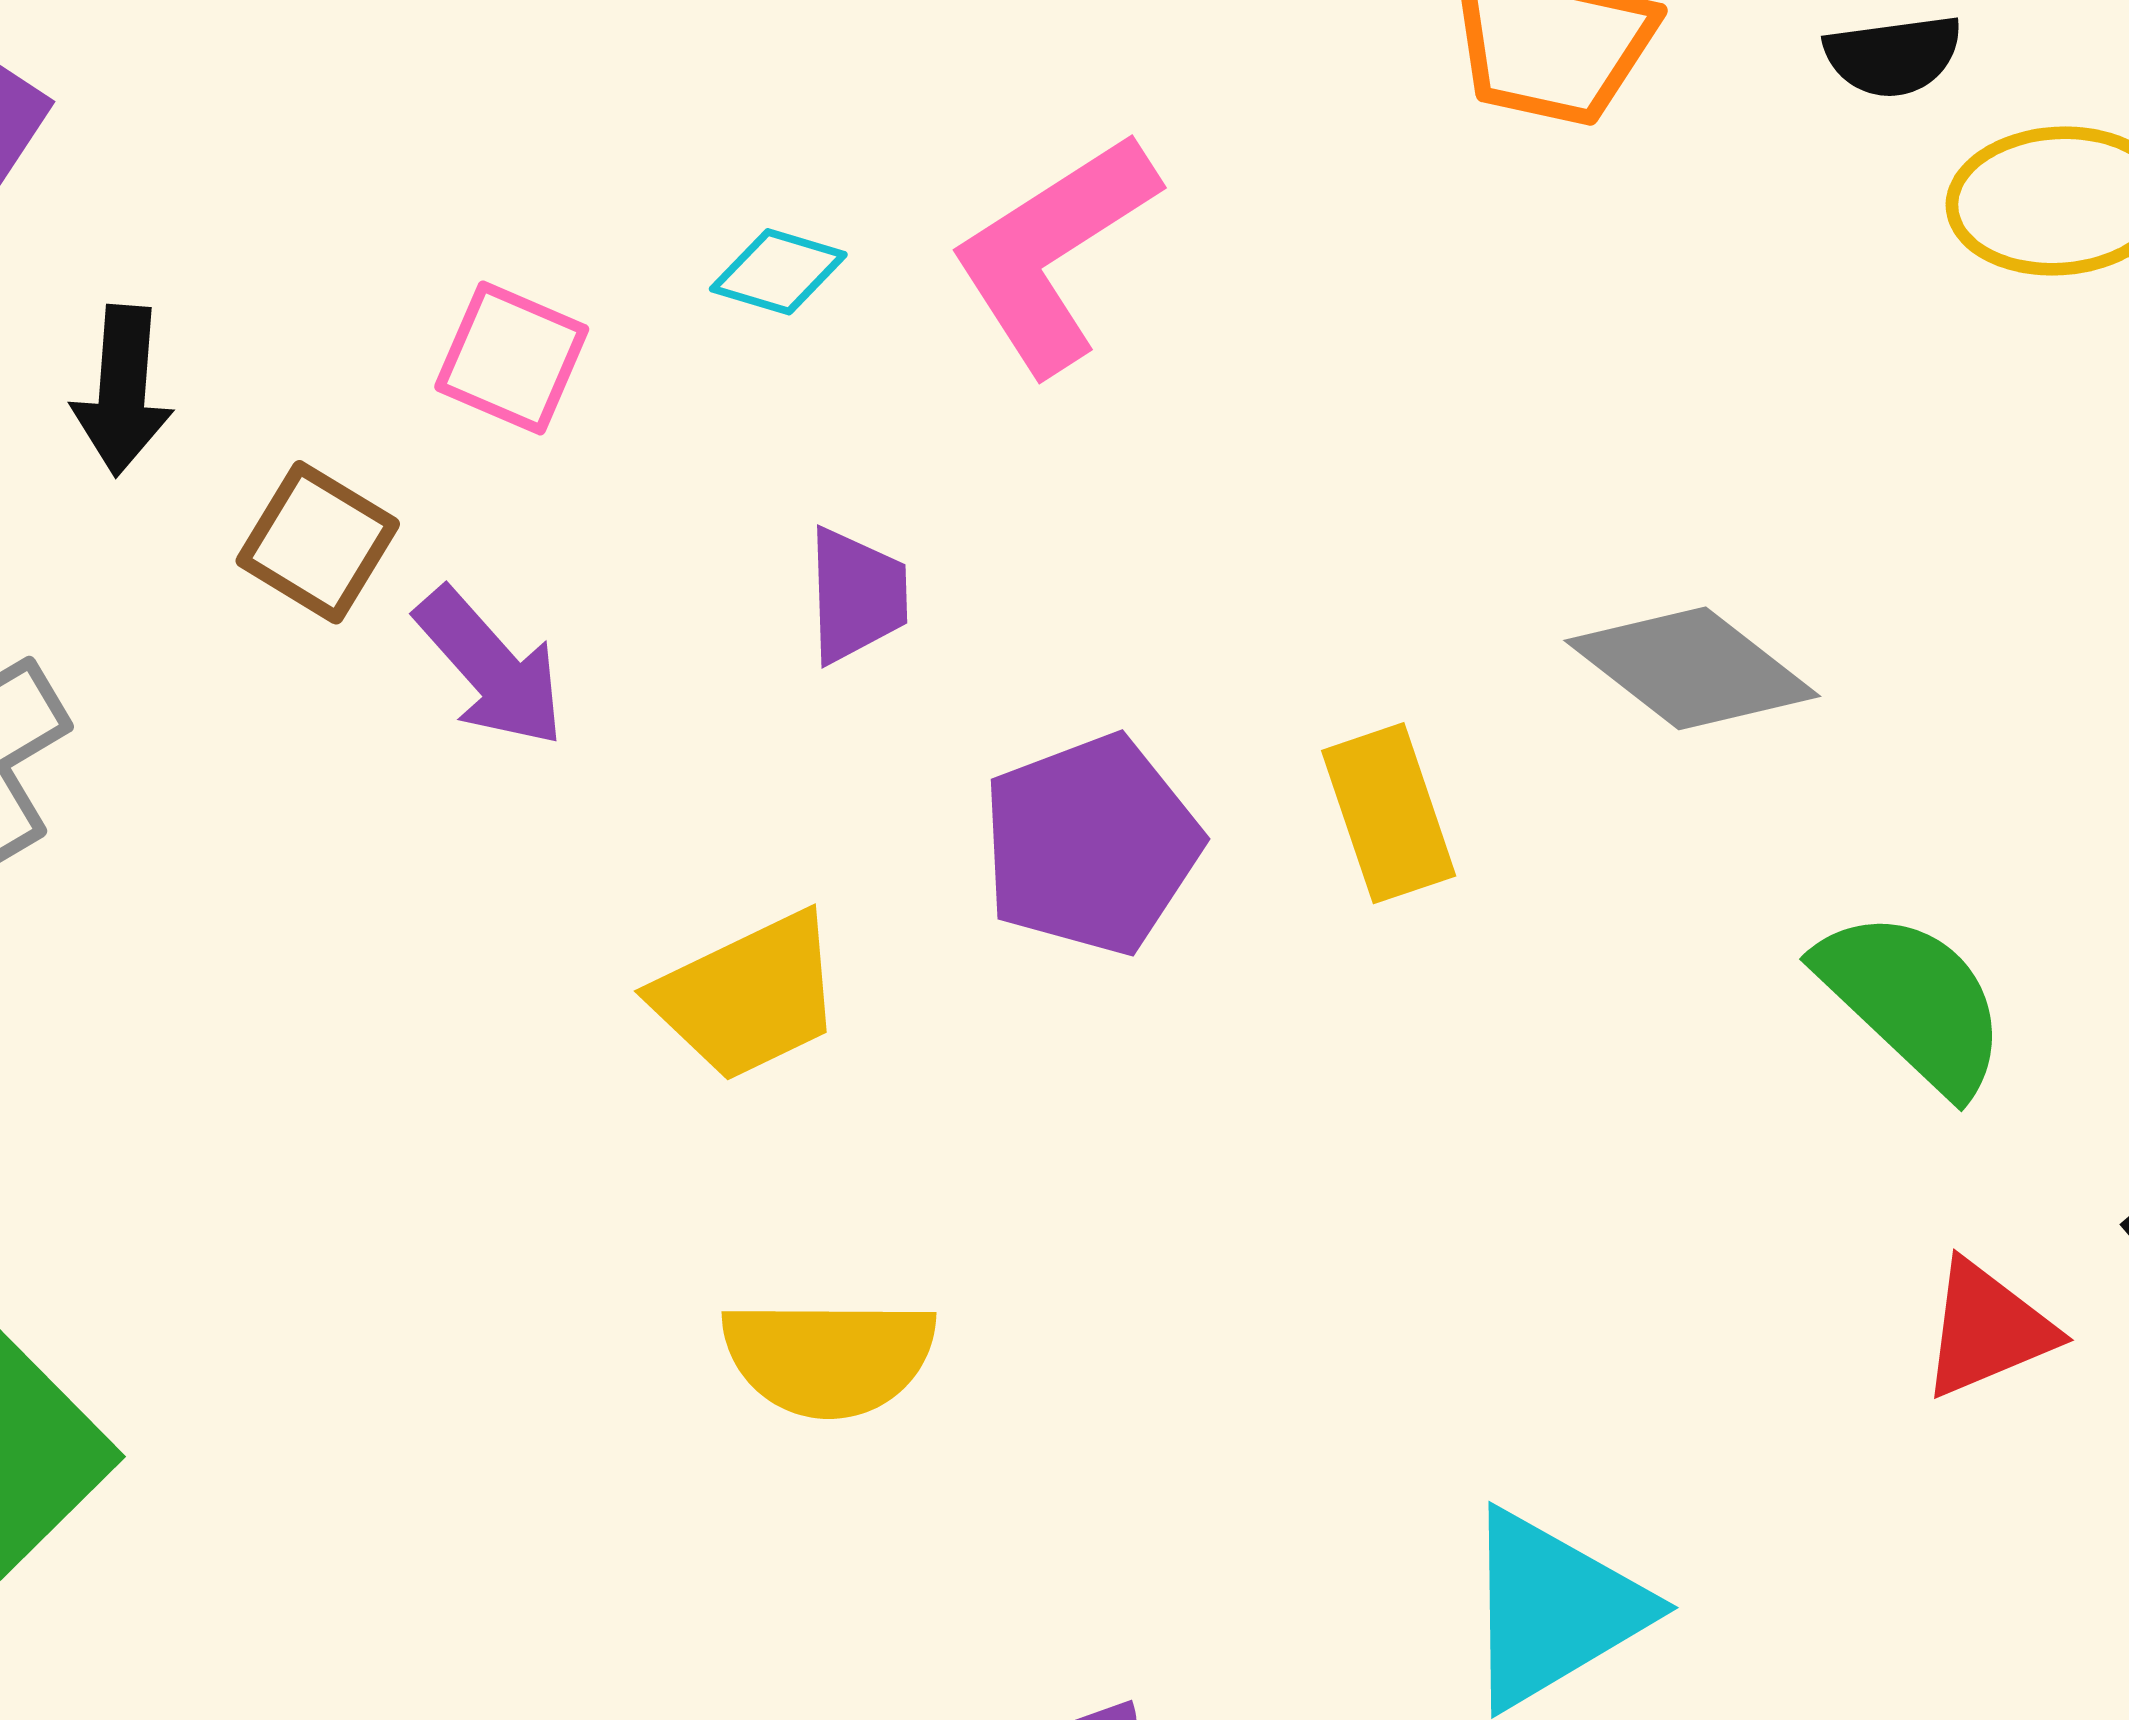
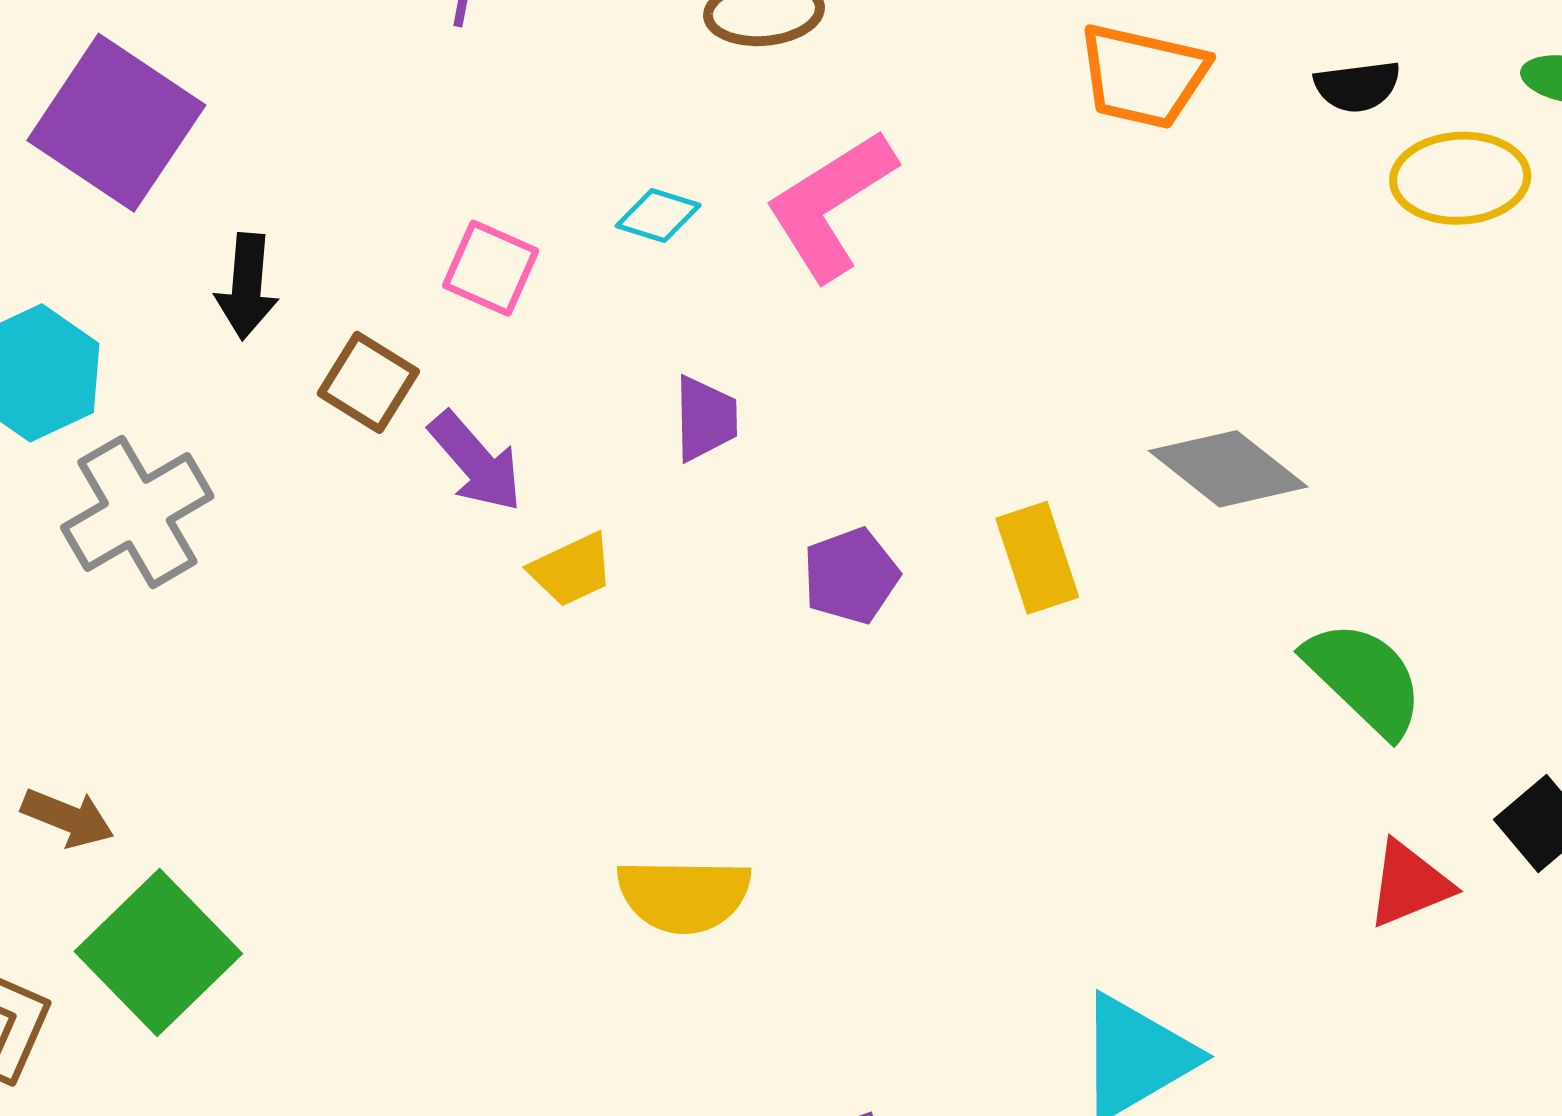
purple pentagon: (1091, 845) -> (851, 576), size x0.7
yellow trapezoid: (748, 996) -> (572, 570), moved, size x0.7

